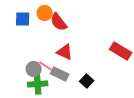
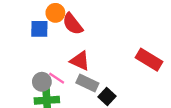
blue square: (23, 19) -> (39, 29), moved
gray rectangle: (60, 74) -> (87, 83), moved

